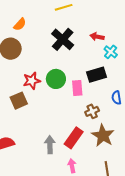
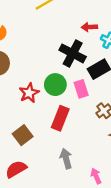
black cross: (63, 39) -> (73, 53), moved
brown square: (19, 101) -> (23, 135), moved
red rectangle: (74, 138) -> (60, 118), moved

